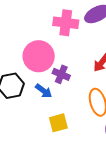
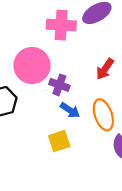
blue arrow: (44, 91) -> (70, 110), moved

